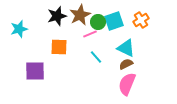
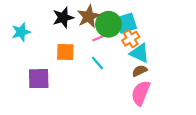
orange cross: (141, 20) -> (131, 39), moved
green circle: (98, 22) -> (109, 24), size x1.5
cyan line: (96, 57) -> (97, 63), moved

